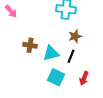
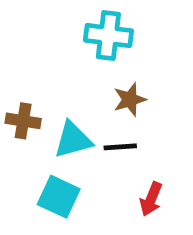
black line: (71, 56) -> (120, 147), turned 64
cyan square: (56, 77) -> (59, 197), moved

